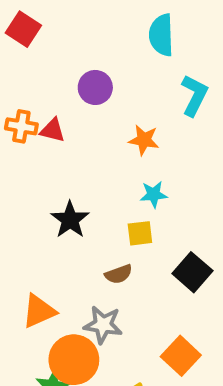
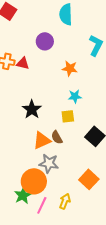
cyan semicircle: (161, 35) -> (66, 14), moved
brown semicircle: (119, 274) -> (57, 137), turned 80
orange triangle: (39, 311) -> (42, 140), moved

